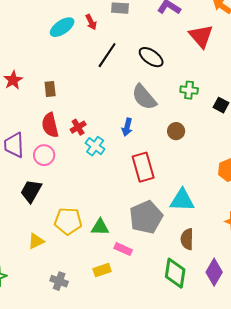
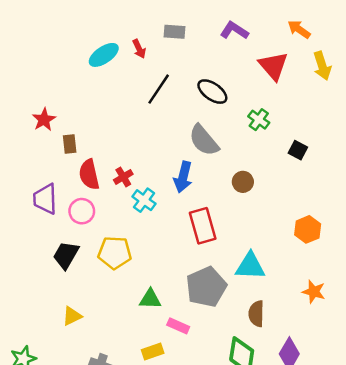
brown rectangle: (50, 89) -> (70, 144), moved
green cross: (189, 90) -> (259, 120), moved, turned 30
blue arrow: (127, 127) -> (183, 177), size x1.4
yellow pentagon: (68, 221) -> (115, 253), moved

